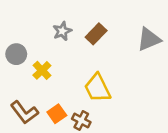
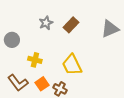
yellow cross: (42, 70) -> (35, 60), moved, turned -32

